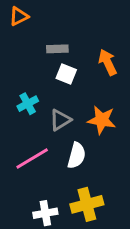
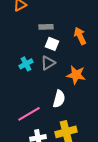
gray triangle: (60, 120) -> (48, 63), moved
pink line: (32, 158) -> (29, 114), moved

